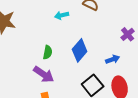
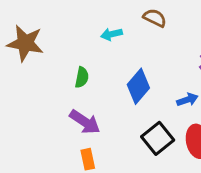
green semicircle: (48, 52) -> (82, 77), moved

